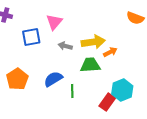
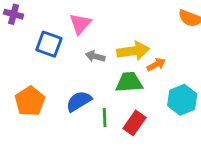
blue square: (31, 37) -> (49, 44), turned 30
cyan hexagon: (122, 90) -> (182, 100), moved
red rectangle: (107, 102) -> (135, 123), moved

